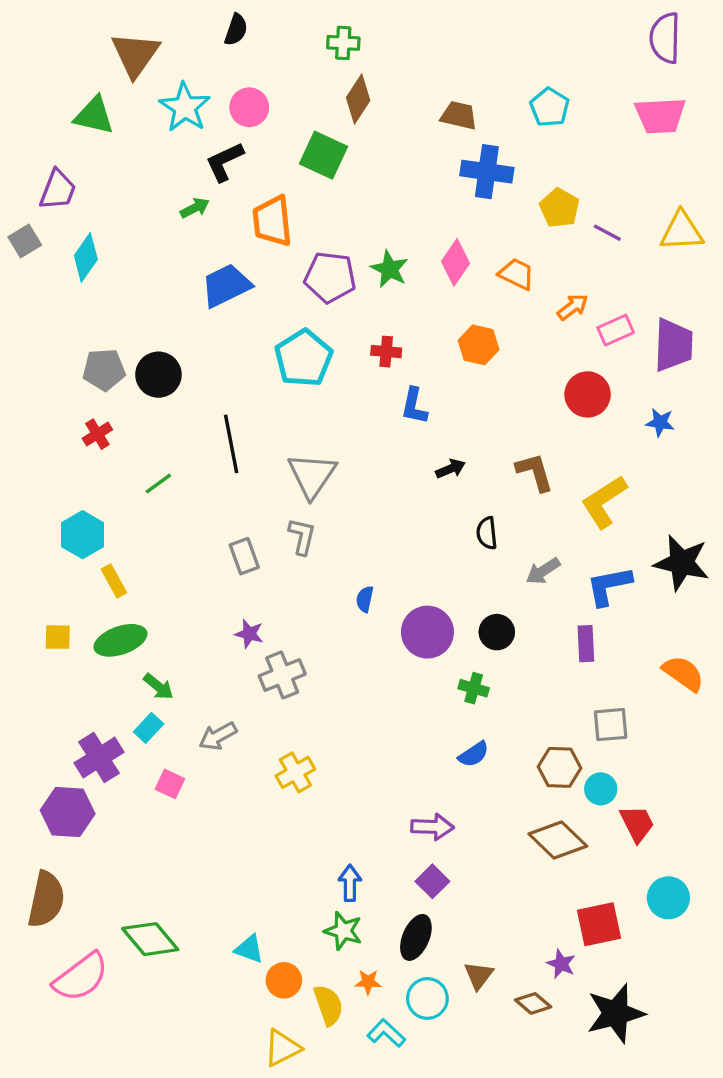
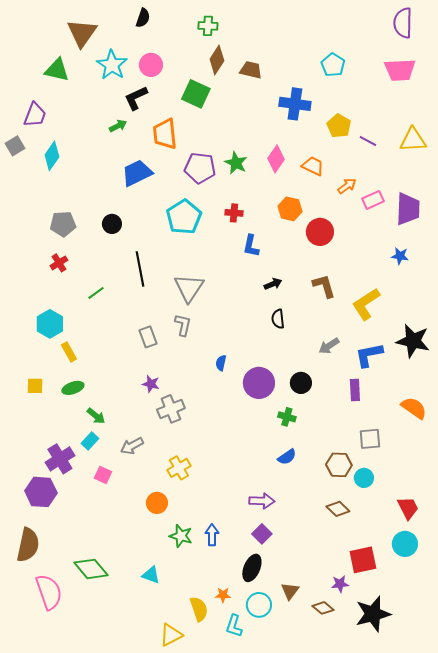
brown trapezoid: (459, 116) -> (251, 70), moved
black circle: (158, 375) -> (112, 224), moved, size x0.7
red circle: (588, 394) -> (320, 232), moved
black semicircle: (487, 533) -> (278, 319), moved
green ellipse: (120, 640) -> (73, 388), size x0.7
red trapezoid: (637, 824) -> (408, 508), moved
brown diamond: (558, 840) -> (338, 509), size x0.7
green star: (343, 931) -> (181, 536), moved
purple star: (561, 964) -> (340, 584), turned -30
pink semicircle: (81, 977) -> (49, 592), turned -72
orange circle: (284, 980) -> (157, 503), moved
cyan L-shape: (386, 1033) -> (234, 626), turned -115

